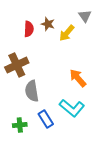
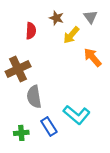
brown star: (48, 24) -> (56, 18), moved
orange arrow: (78, 78) -> (93, 57), moved

